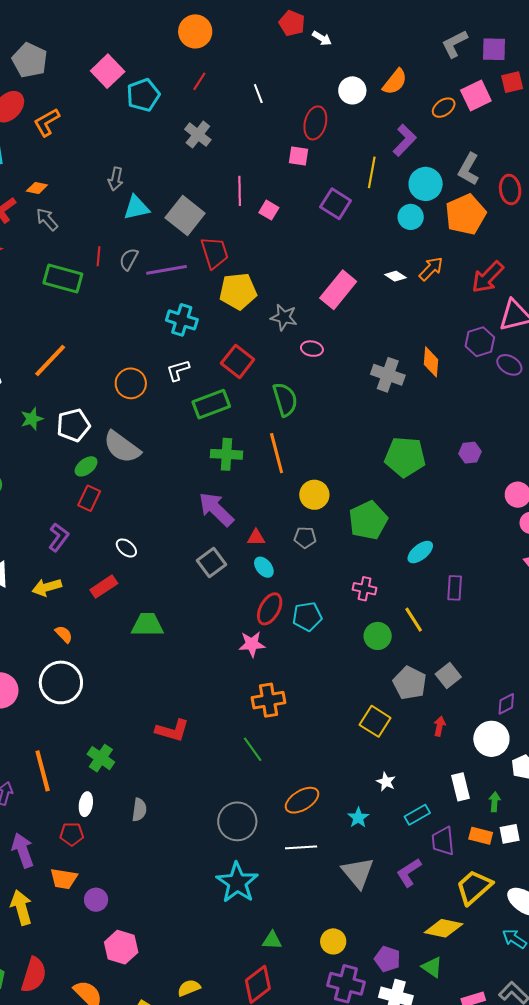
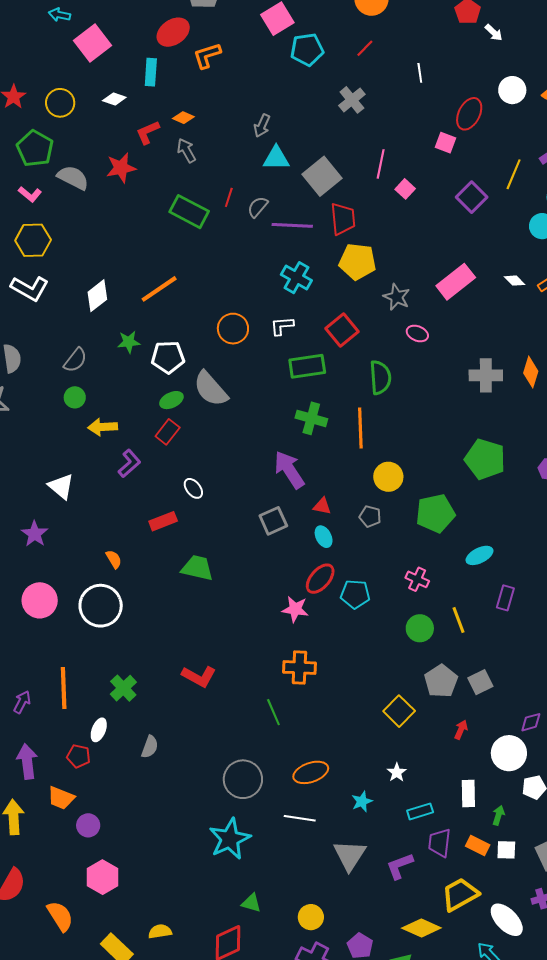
gray cross: (388, 375) -> (486, 375), turned -32
yellow arrow: (47, 587) -> (103, 427), moved

